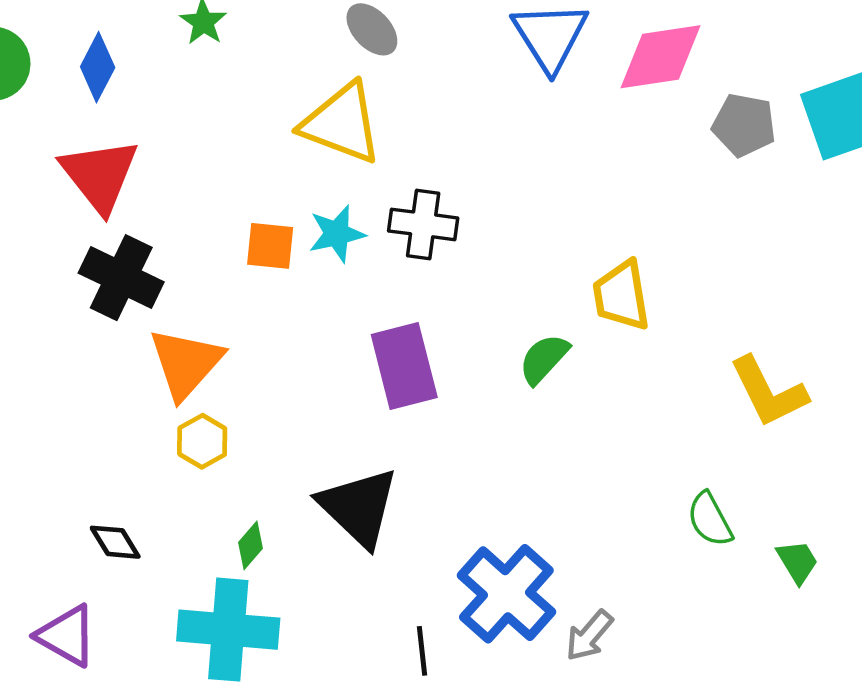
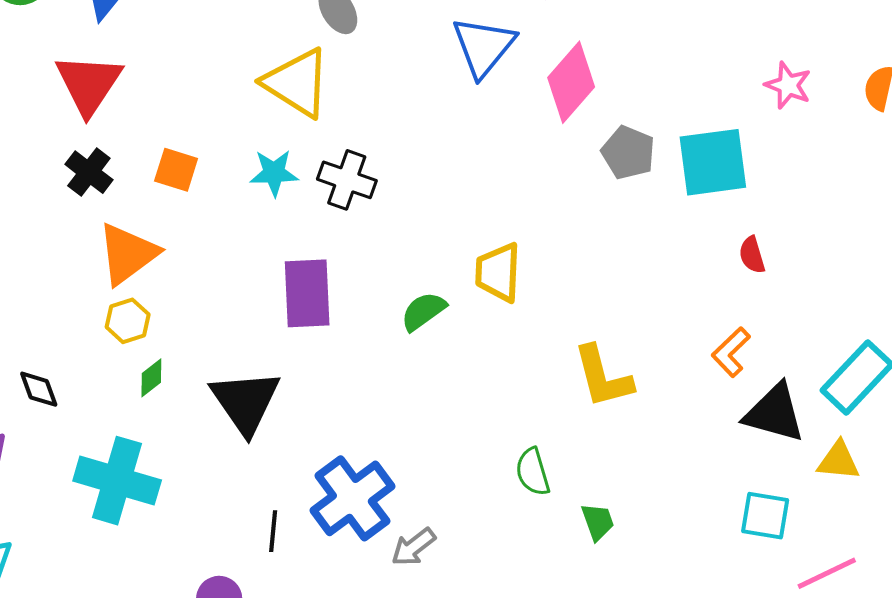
pink diamond: (661, 57) -> (571, 82), turned -52
orange square: (270, 246) -> (176, 170), moved
black cross: (121, 278) -> (89, 172), size x0.7
green diamond: (251, 545) -> (151, 378), moved

